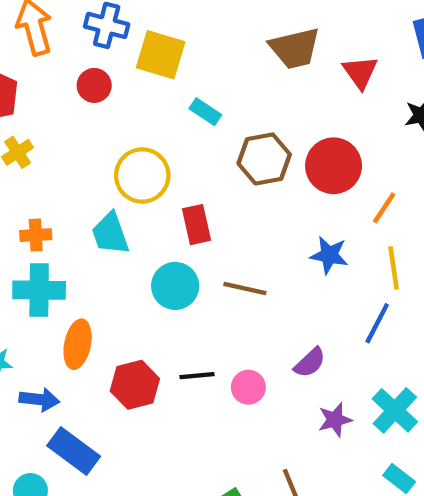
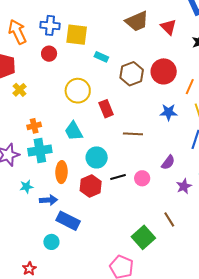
cyan trapezoid: (110, 234) -> (74, 131), moved
cyan circle: (175, 286) -> (97, 157), moved

